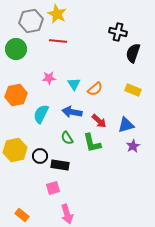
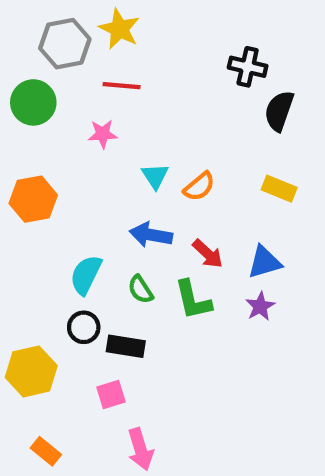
pink star: (49, 78) -> (103, 134), moved
cyan semicircle: (41, 114) -> (86, 275), moved
purple star: (133, 146) -> (260, 306), moved
yellow hexagon: (15, 150) -> (31, 371), moved

